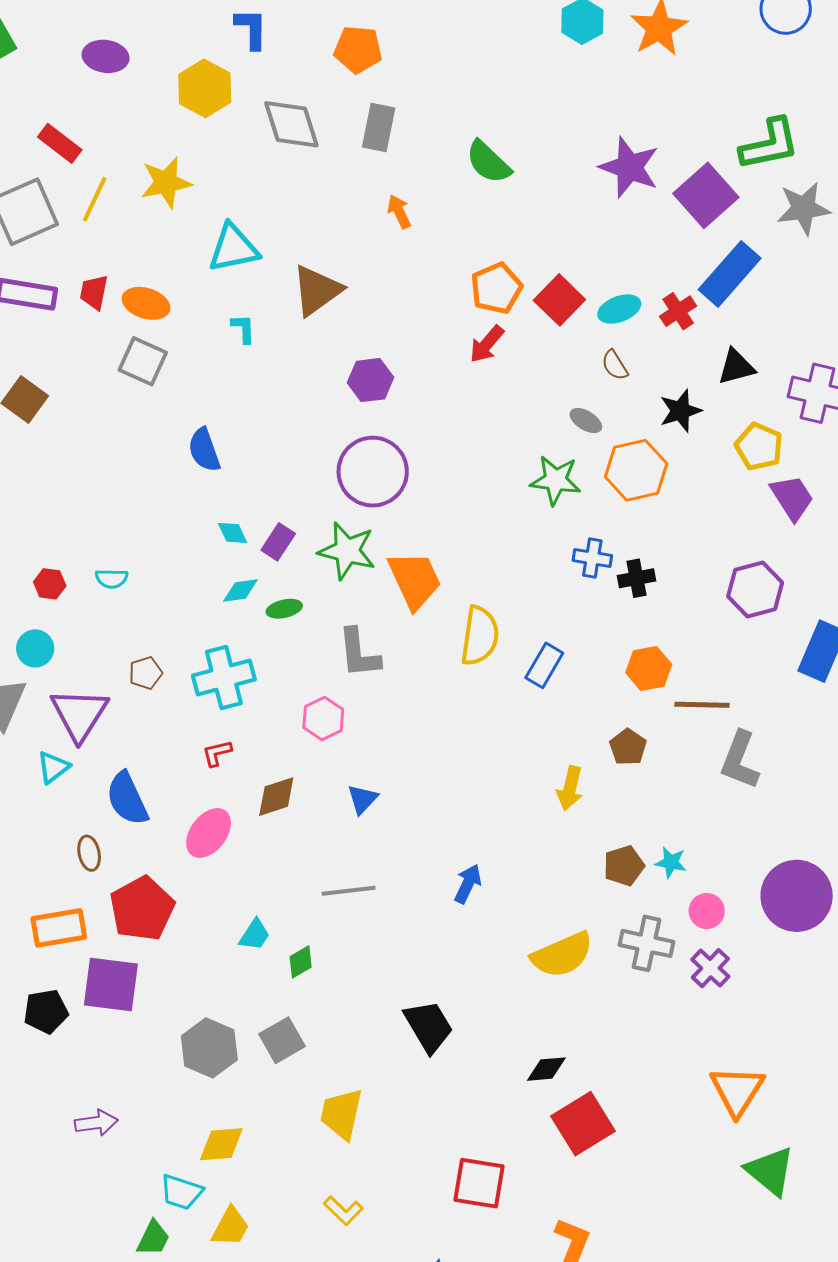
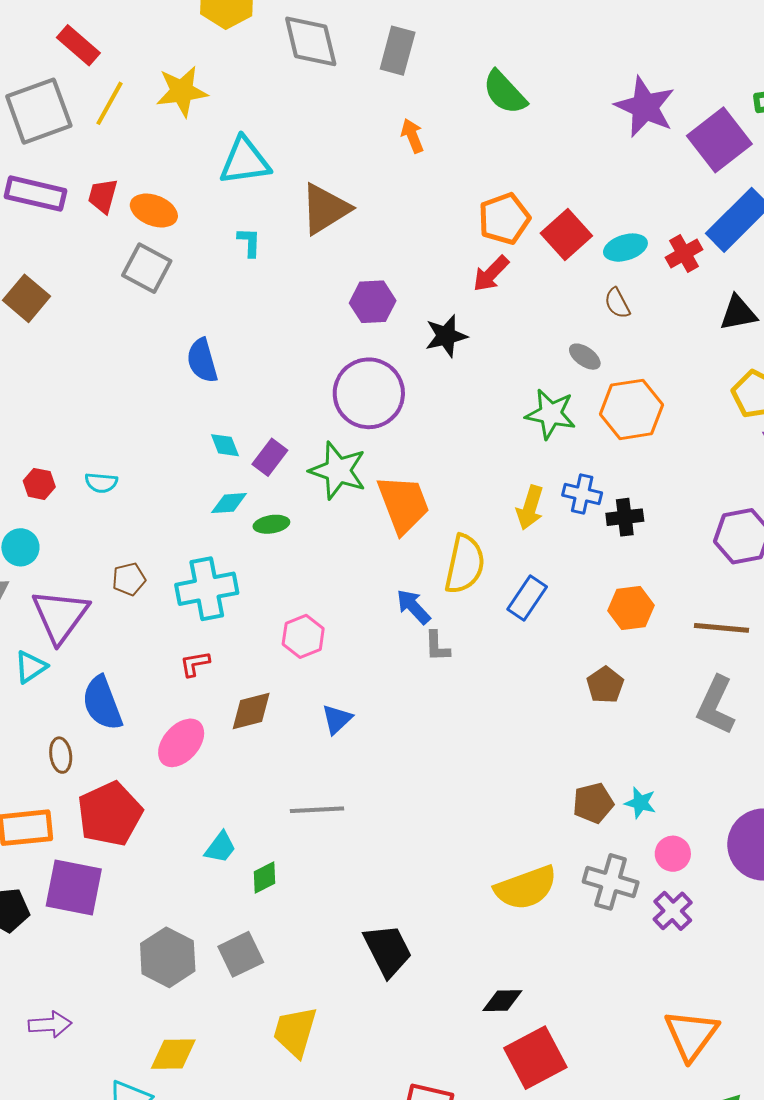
black star: (680, 411) -> (446, 336), moved
gray L-shape: (359, 653) -> (437, 646), moved, size x0.6
brown line: (702, 705) -> (722, 628), moved
yellow arrow: (570, 788) -> (530, 508), moved
blue arrow: (468, 884) -> (413, 607), moved, turned -72

